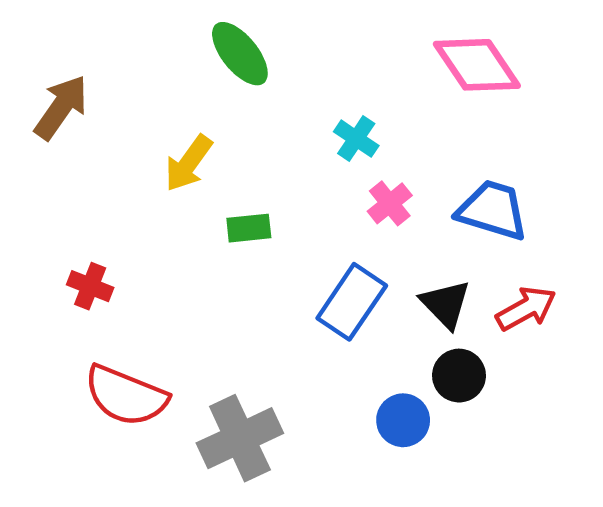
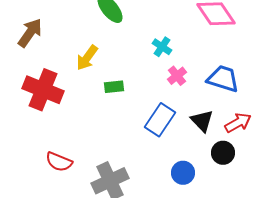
red cross: (90, 286) -> (43, 90), moved, size x2.0
black circle: (459, 376) -> (223, 153), moved
red semicircle: (126, 396) -> (59, 162), size x0.7

